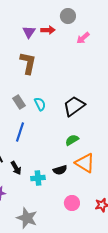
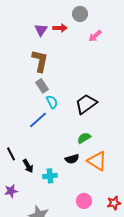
gray rectangle: (19, 102) -> (42, 86), moved
blue line: (20, 132) -> (38, 120), moved, turned 30
black semicircle: (60, 170) -> (72, 159), moved

